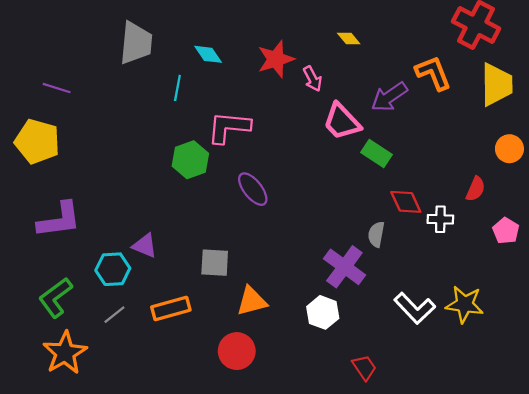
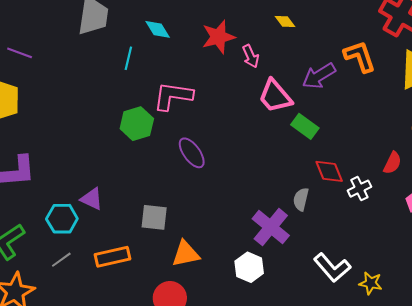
white cross: (440, 219) -> (359, 189), turned -30
yellow star: (465, 304) -> (371, 283), moved, size x0.7

